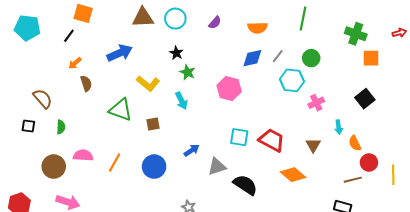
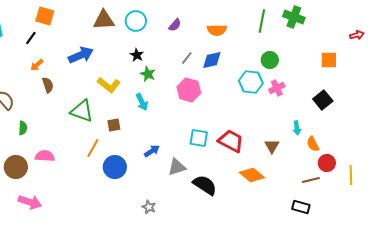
green cross: (356, 34) -> (294, 17), moved
gray line: (278, 56) -> (187, 58), moved
pink cross: (316, 103) -> (277, 88), moved
orange line: (115, 162) -> (93, 148), moved

